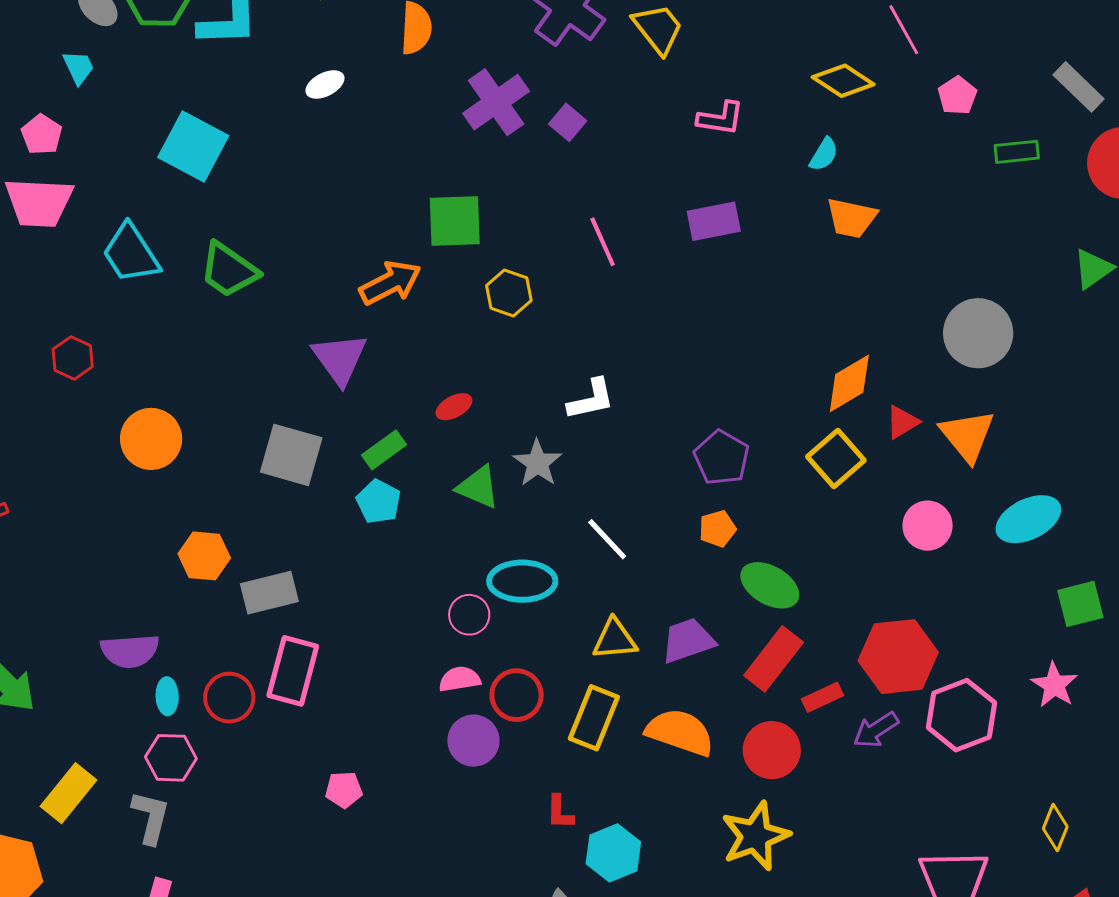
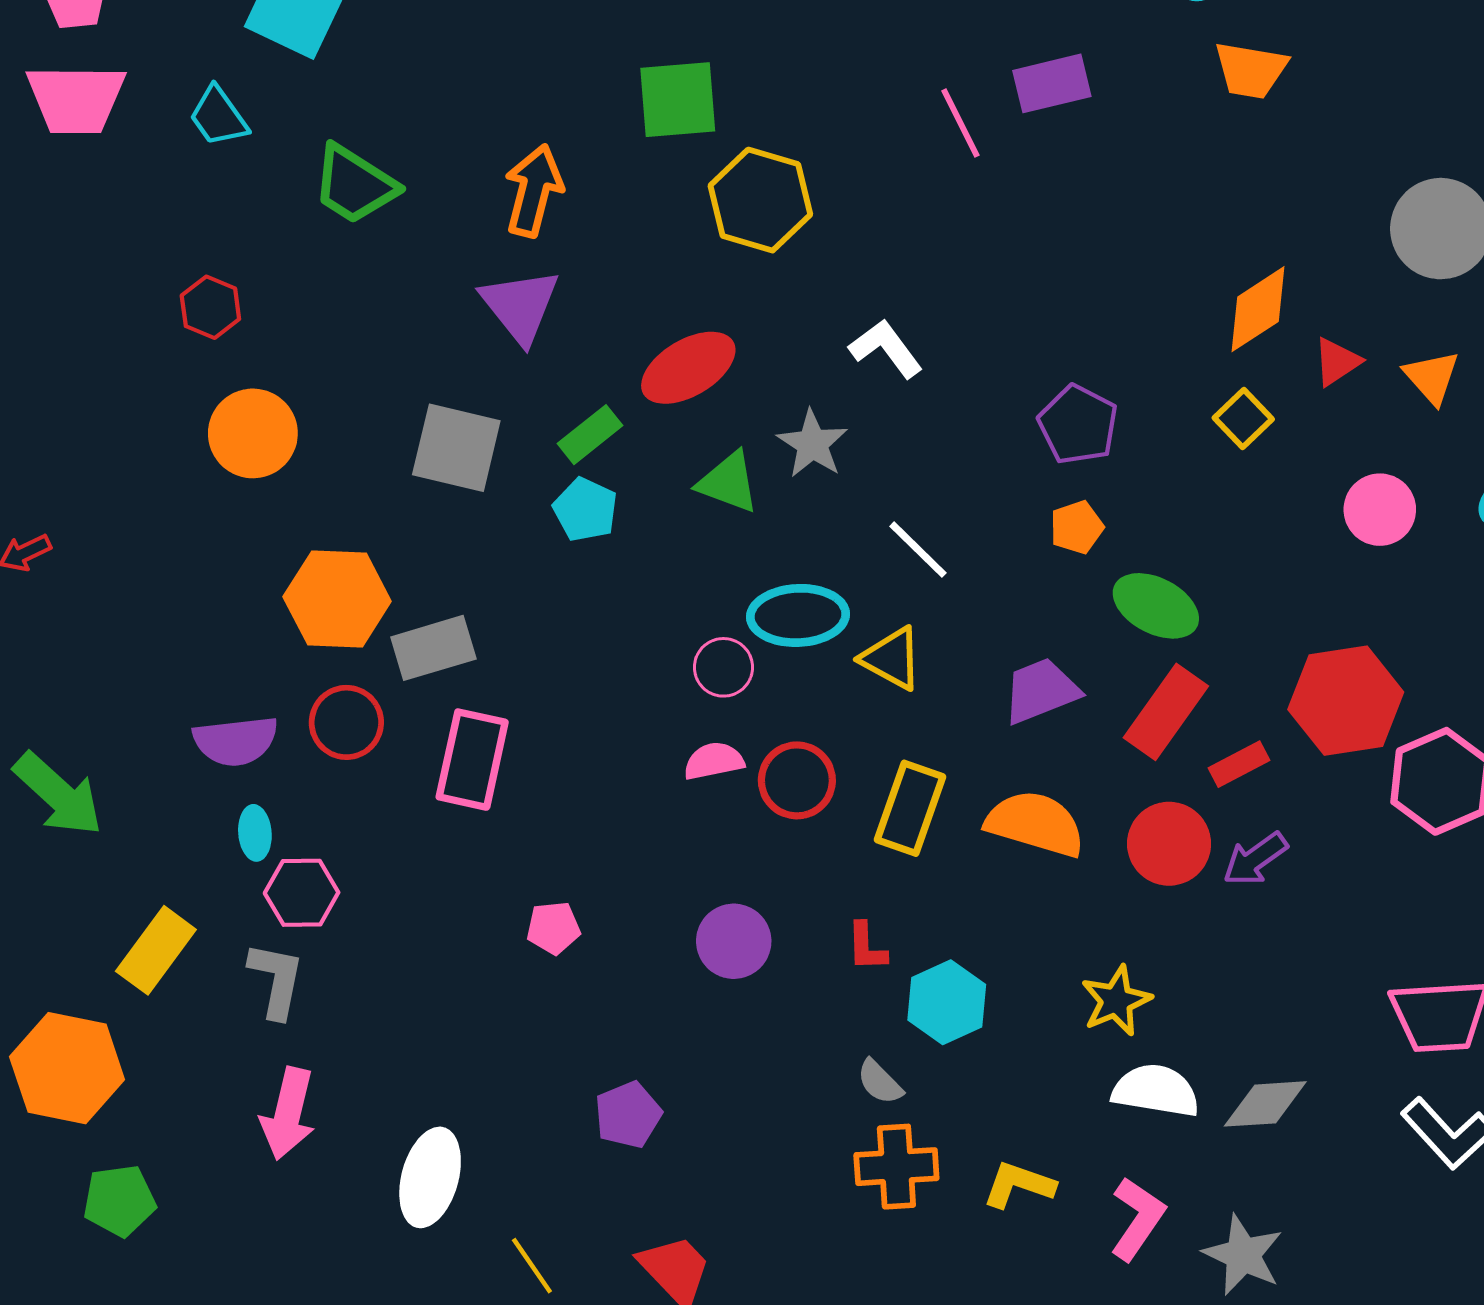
pink line: (603, 242) -> (960, 123), moved
cyan trapezoid: (131, 254) -> (218, 117), moved, size x0.7
orange arrow: (390, 283) -> (534, 191), moved, turned -46
yellow hexagon: (509, 293) -> (760, 200), size x1.5
red hexagon: (73, 358) -> (210, 307), moved
white L-shape: (591, 399) -> (886, 349), turned -112
red ellipse: (454, 407) -> (688, 368), size x1.8
orange triangle: (967, 436) -> (1432, 377), size x0.7
yellow square: (836, 458) -> (1243, 419), size x0.7
orange hexagon: (204, 556) -> (337, 599), size x1.4
yellow triangle: (615, 639) -> (892, 658), moved, turned 36
cyan ellipse: (167, 696) -> (255, 833), moved
red circle: (229, 698) -> (346, 722), moved
purple arrow: (876, 730) -> (1255, 859), moved
purple circle: (473, 741) -> (734, 941), moved
yellow star: (755, 836) -> (1116, 1001), moved, size x0.7

